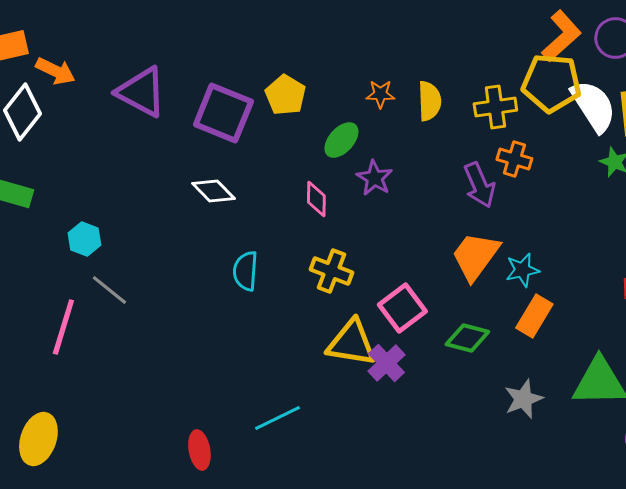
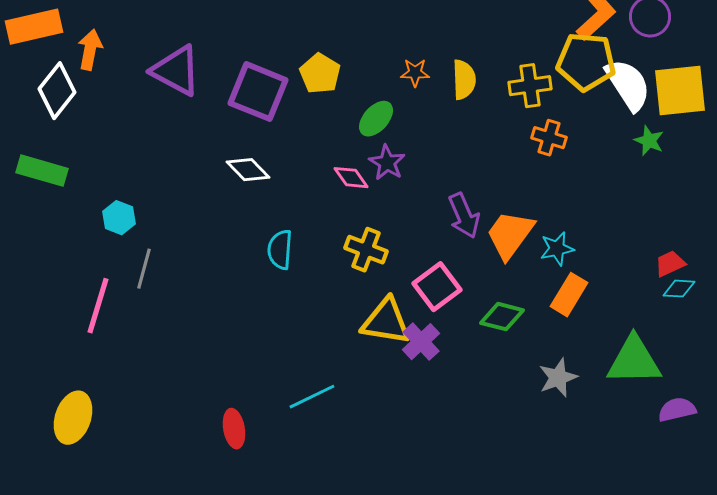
orange arrow: (55, 71) -> (90, 50), turned -105
purple star: (374, 178) -> (387, 163), moved
purple arrow: (479, 185) -> (464, 216), moved
pink diamond: (316, 199) -> (351, 178), turned -36
gray line: (109, 290) -> (144, 269), turned 66

